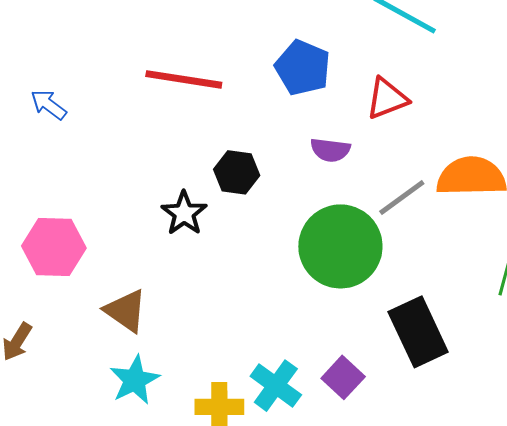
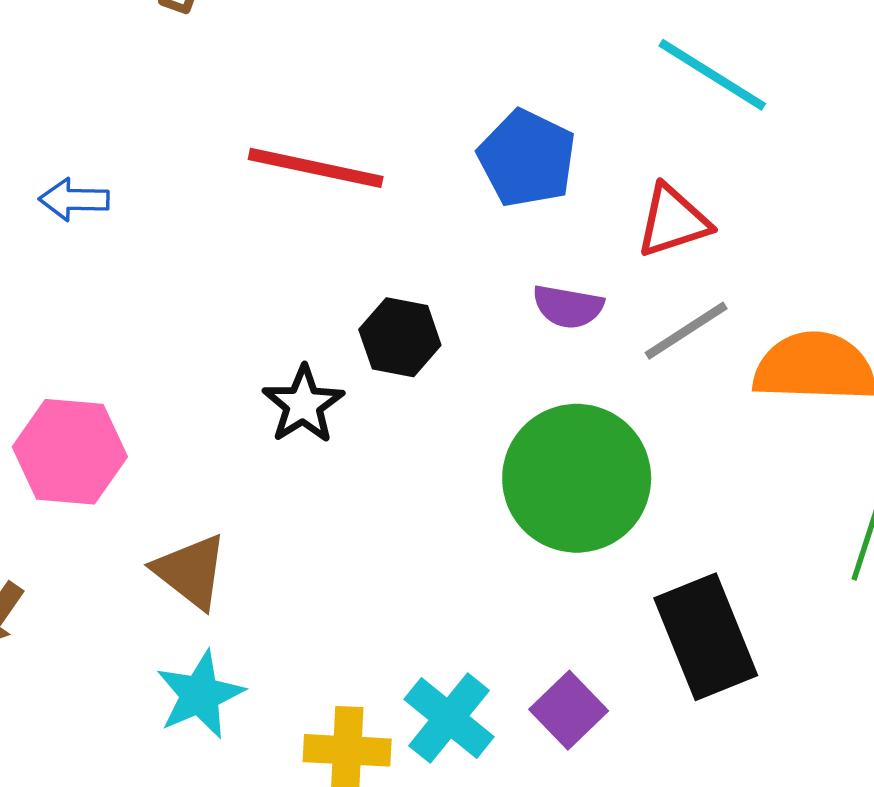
blue arrow: (48, 105) -> (74, 200), turned -39
gray line: (402, 198) -> (686, 331), moved

